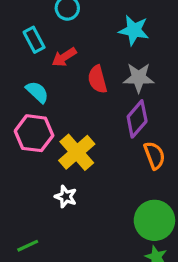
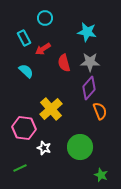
pink hexagon: (34, 133) -> (24, 128), moved
white star: (66, 197) -> (44, 148), moved
green circle: (154, 220) -> (80, 147), moved

